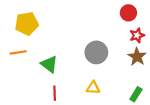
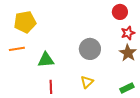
green triangle: (49, 64) -> (46, 60), turned -42
yellow triangle: (93, 88) -> (87, 82), turned -48
green rectangle: (136, 94) -> (127, 88), turned 32

